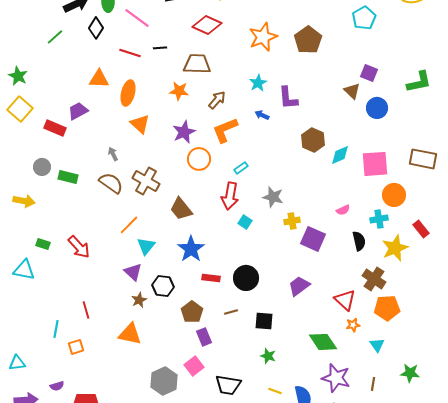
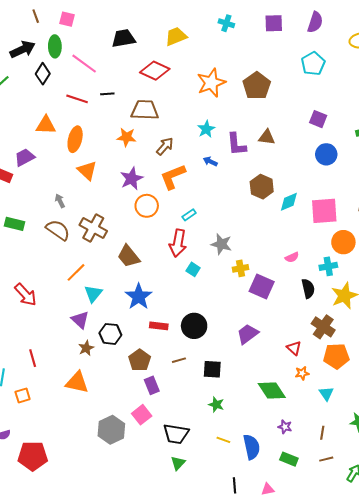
brown triangle: (352, 91) -> (267, 137), moved, turned -36
red triangle: (345, 300) -> (294, 348), size x0.7
purple star: (336, 378) -> (285, 427), size x0.5

